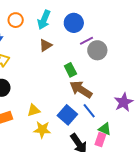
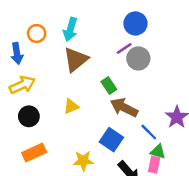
blue circle: (74, 23) -> (135, 23), moved
brown triangle: (46, 45) -> (76, 60), size x1.6
yellow triangle: (34, 110) -> (71, 106), moved
blue line: (89, 111) -> (149, 132), moved

